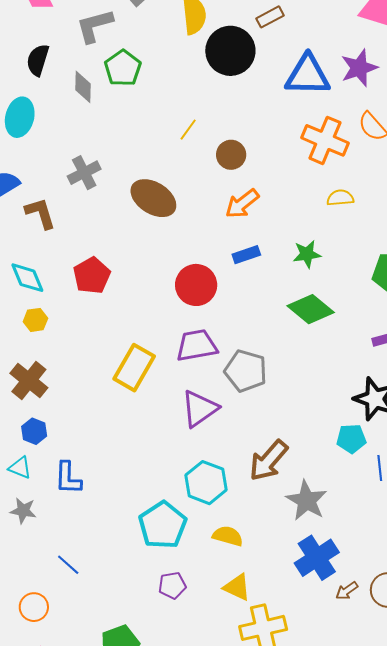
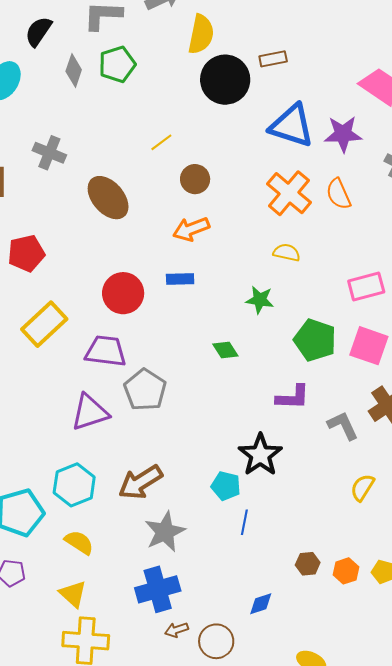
gray cross: (84, 173) -> (49, 153), turned 32
green star: (307, 254) -> (260, 300), moved
green diamond: (311, 309) -> (225, 350), size x0.6
yellow rectangle: (134, 368) -> (44, 324), moved

